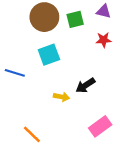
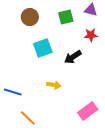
brown circle: (44, 17) -> (30, 17), moved, size x0.7
blue line: (15, 73) -> (13, 92), moved
black arrow: (85, 85) -> (73, 57), moved

